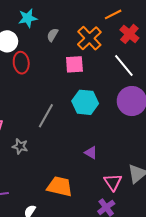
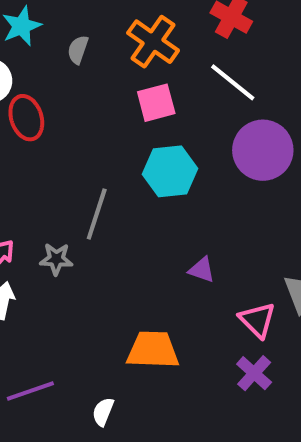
pink square: (74, 64) -> (156, 103), moved
gray star: (20, 146) -> (56, 259), moved

